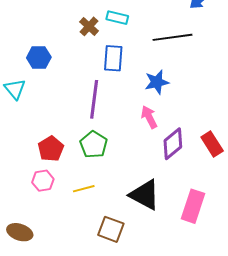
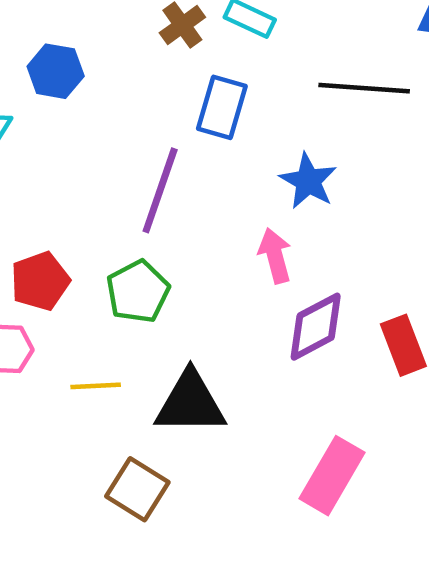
blue star: (157, 82) -> (308, 181), turned 30
black triangle: (145, 195) -> (190, 403), moved, turned -40

